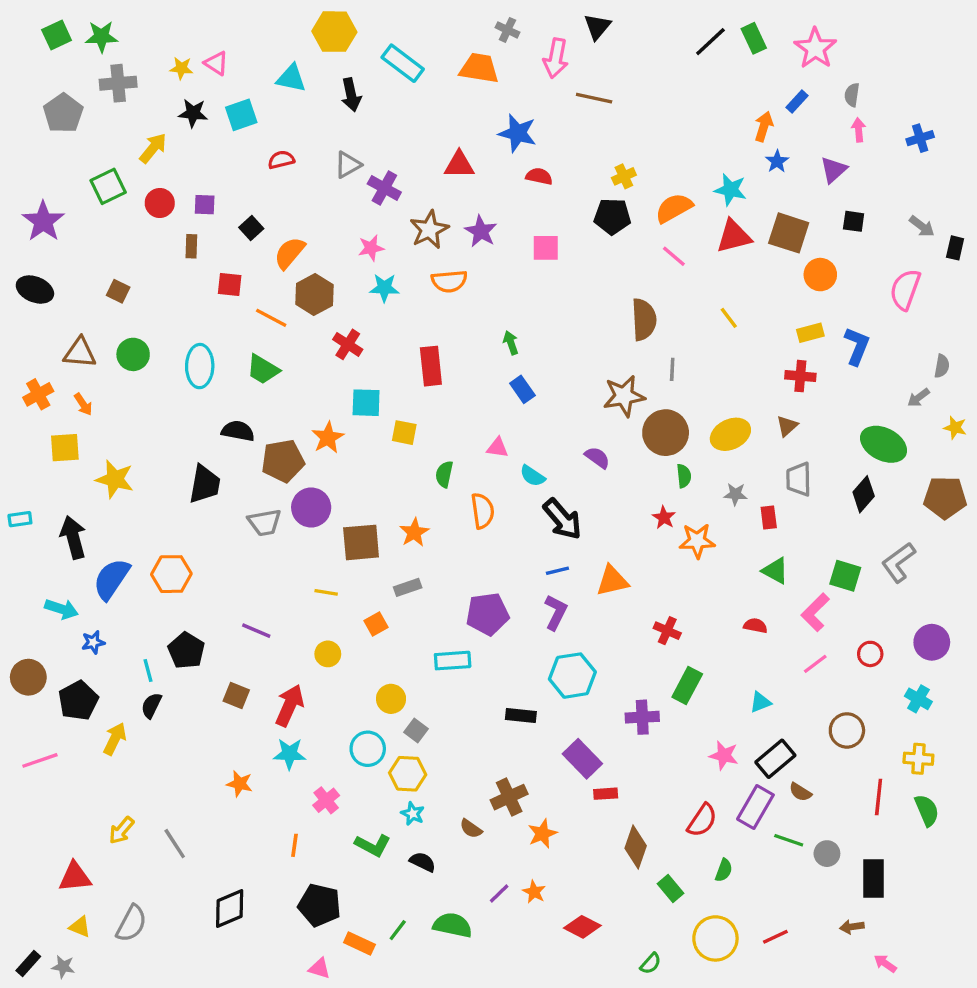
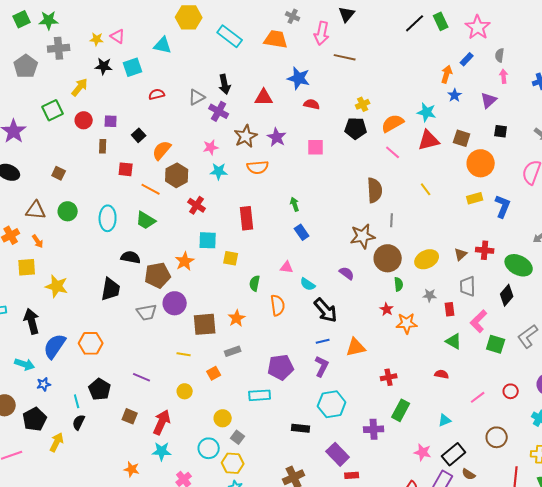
black arrow: (351, 95) -> (225, 84), moved
brown square: (789, 233) -> (462, 138), size x0.7
orange circle: (820, 275) -> (481, 163), size x1.4
red cross: (800, 376) -> (485, 250), moved
pink L-shape: (815, 612) -> (479, 321), moved
red cross: (667, 631) -> (389, 377), turned -35

